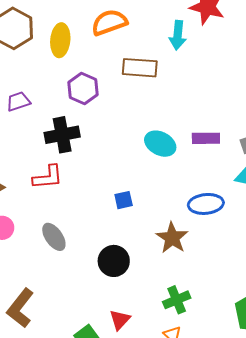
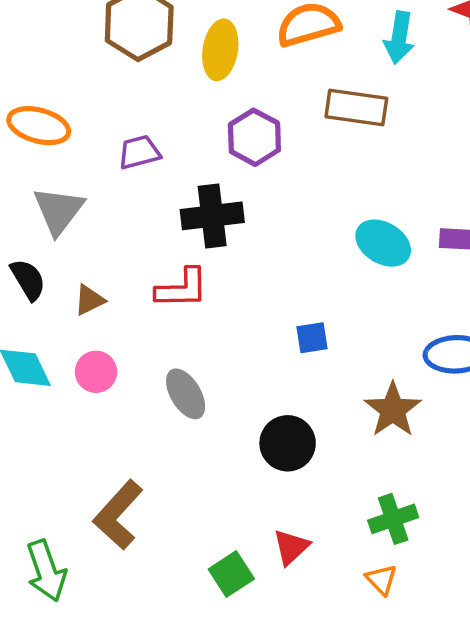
cyan arrow: (178, 35) -> (399, 38), moved

